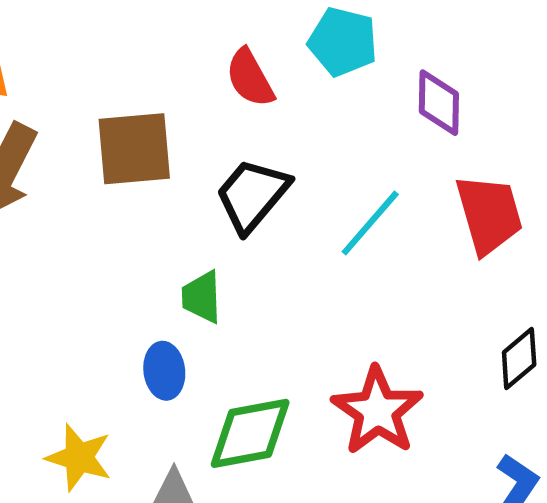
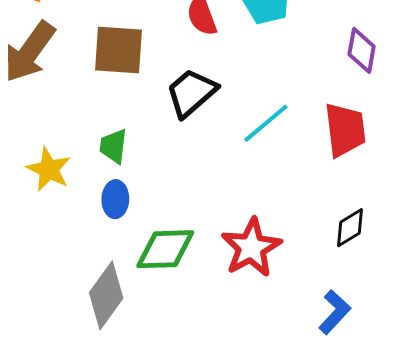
purple diamond: (439, 103) -> (362, 50), moved
green trapezoid: (202, 297) -> (113, 146), moved
yellow star: (79, 457) -> (49, 169), moved

